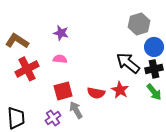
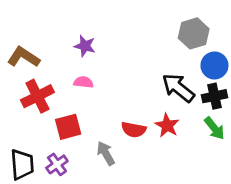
red square: (63, 91) -> (68, 127), moved
purple cross: (53, 118) -> (57, 164), moved

